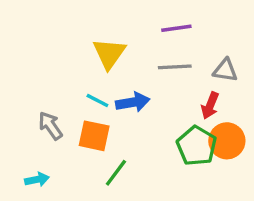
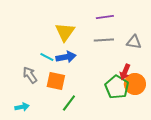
cyan line: (97, 100) -> (47, 57), moved
blue arrow: (133, 102) -> (66, 57), moved
red arrow: (210, 106) -> (125, 72), moved

